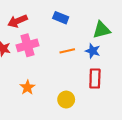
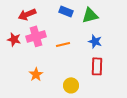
green triangle: (102, 30) -> (90, 15), moved
orange line: (67, 51) -> (63, 44), moved

